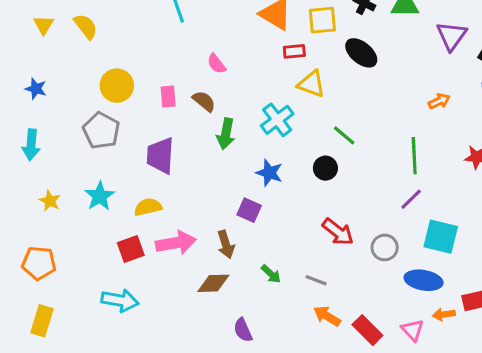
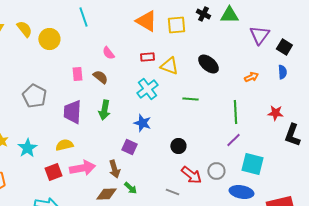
red rectangle: (294, 51) -> (147, 57), moved
black ellipse: (361, 53) -> (208, 64), moved
yellow circle: (117, 86) -> (49, 39), moved
green arrow: (226, 134) -> (104, 110), moved
green line: (344, 135) -> (190, 99), turned -35
black circle: (325, 168) -> (178, 146), moved
cyan star: (100, 196) -> (27, 148), moved
red arrow: (338, 232) -> (191, 175), moved
green arrow: (271, 274) -> (130, 188), moved

